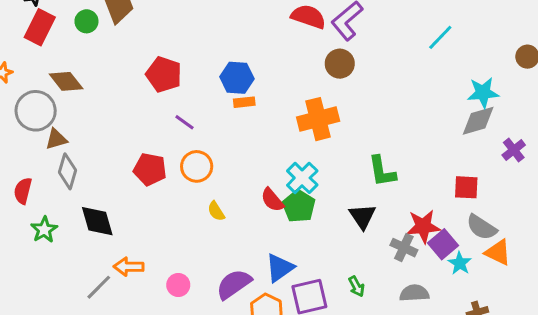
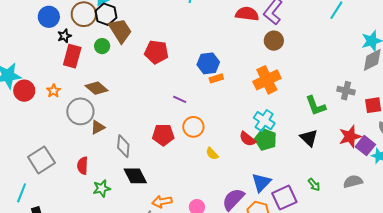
red pentagon: (164, 74) -> (156, 52), moved
gray diamond: (68, 171) -> (123, 146), moved
green star: (44, 230) -> (102, 188), turned 30
gray cross: (404, 248) -> (346, 91), moved

